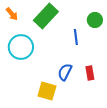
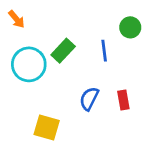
green rectangle: (46, 16) -> (63, 51), moved, size x0.7
yellow square: (47, 91) -> (47, 127), moved

